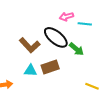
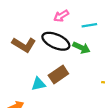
cyan line: (85, 24) -> (89, 25), moved
brown L-shape: (30, 45) -> (24, 45), moved

